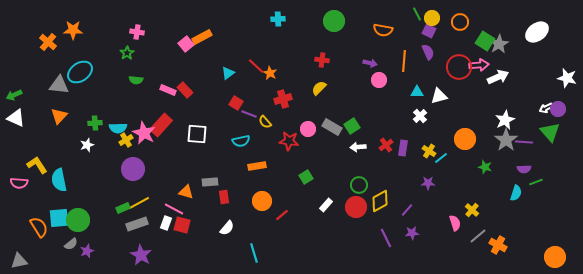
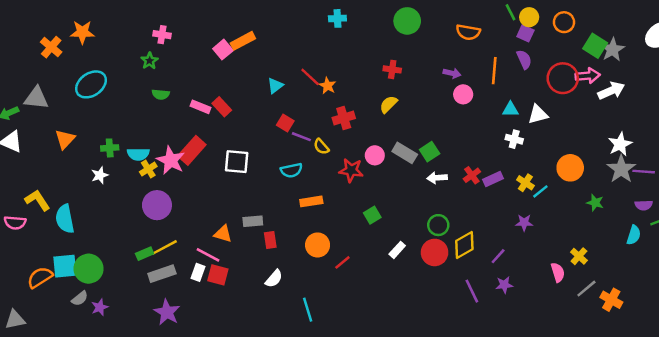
gray triangle: (59, 85) -> (36, 98), moved
white cross: (420, 116) -> (514, 139), turned -32
purple rectangle: (403, 148) -> (493, 179), turned 56
orange semicircle: (39, 227) -> (40, 277), turned -90

